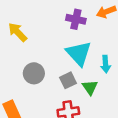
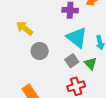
gray circle: (34, 73) -> (40, 51), moved

